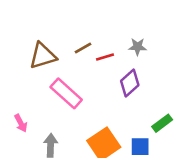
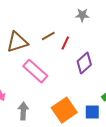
gray star: (137, 47) -> (82, 15), moved
red line: (105, 57) -> (65, 43), turned -48

